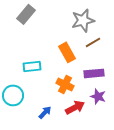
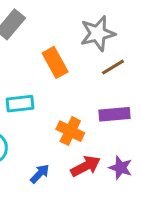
orange rectangle: (67, 52) -> (55, 62), moved
purple star: (98, 96) -> (121, 168), moved

